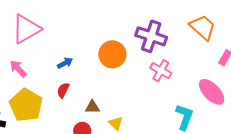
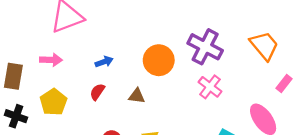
pink arrow: (18, 69) -> (51, 60), turned 126
yellow pentagon: (26, 105) -> (53, 102), size x0.7
brown triangle: (92, 107) -> (137, 96), moved

